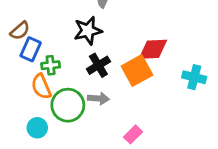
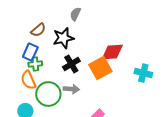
brown semicircle: (20, 31) -> (38, 30), moved
blue rectangle: (31, 49) -> (30, 52), moved

